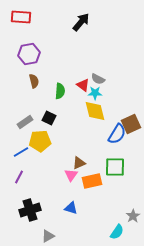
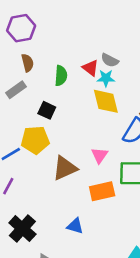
gray rectangle: (25, 122) -> (16, 90), moved
brown triangle: (79, 163) -> (65, 168), moved, size x1.5
pink triangle: (71, 175) -> (99, 155), moved
black cross: (30, 210) -> (22, 229), turned -30

